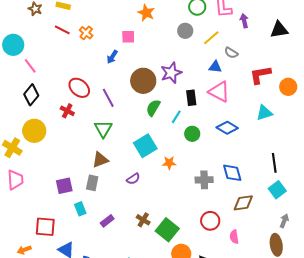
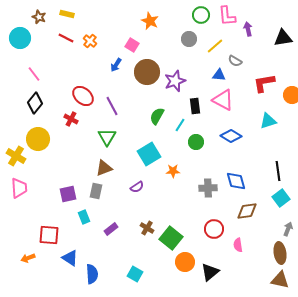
pink square: (128, 37) -> (132, 45), turned 32
cyan circle: (13, 45) -> (20, 38), moved
brown circle: (143, 81) -> (147, 72), moved

